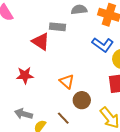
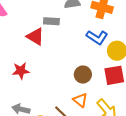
orange triangle: (67, 81) -> (80, 100), moved
brown circle: (82, 100) -> (83, 75), moved

